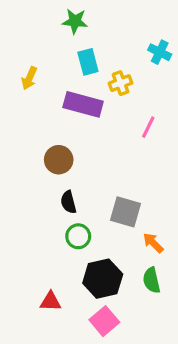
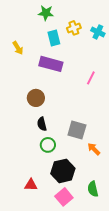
yellow arrow: (29, 78) -> (18, 48), turned -56
yellow cross: (121, 83) -> (74, 28), moved
green semicircle: (152, 280) -> (93, 189), moved

